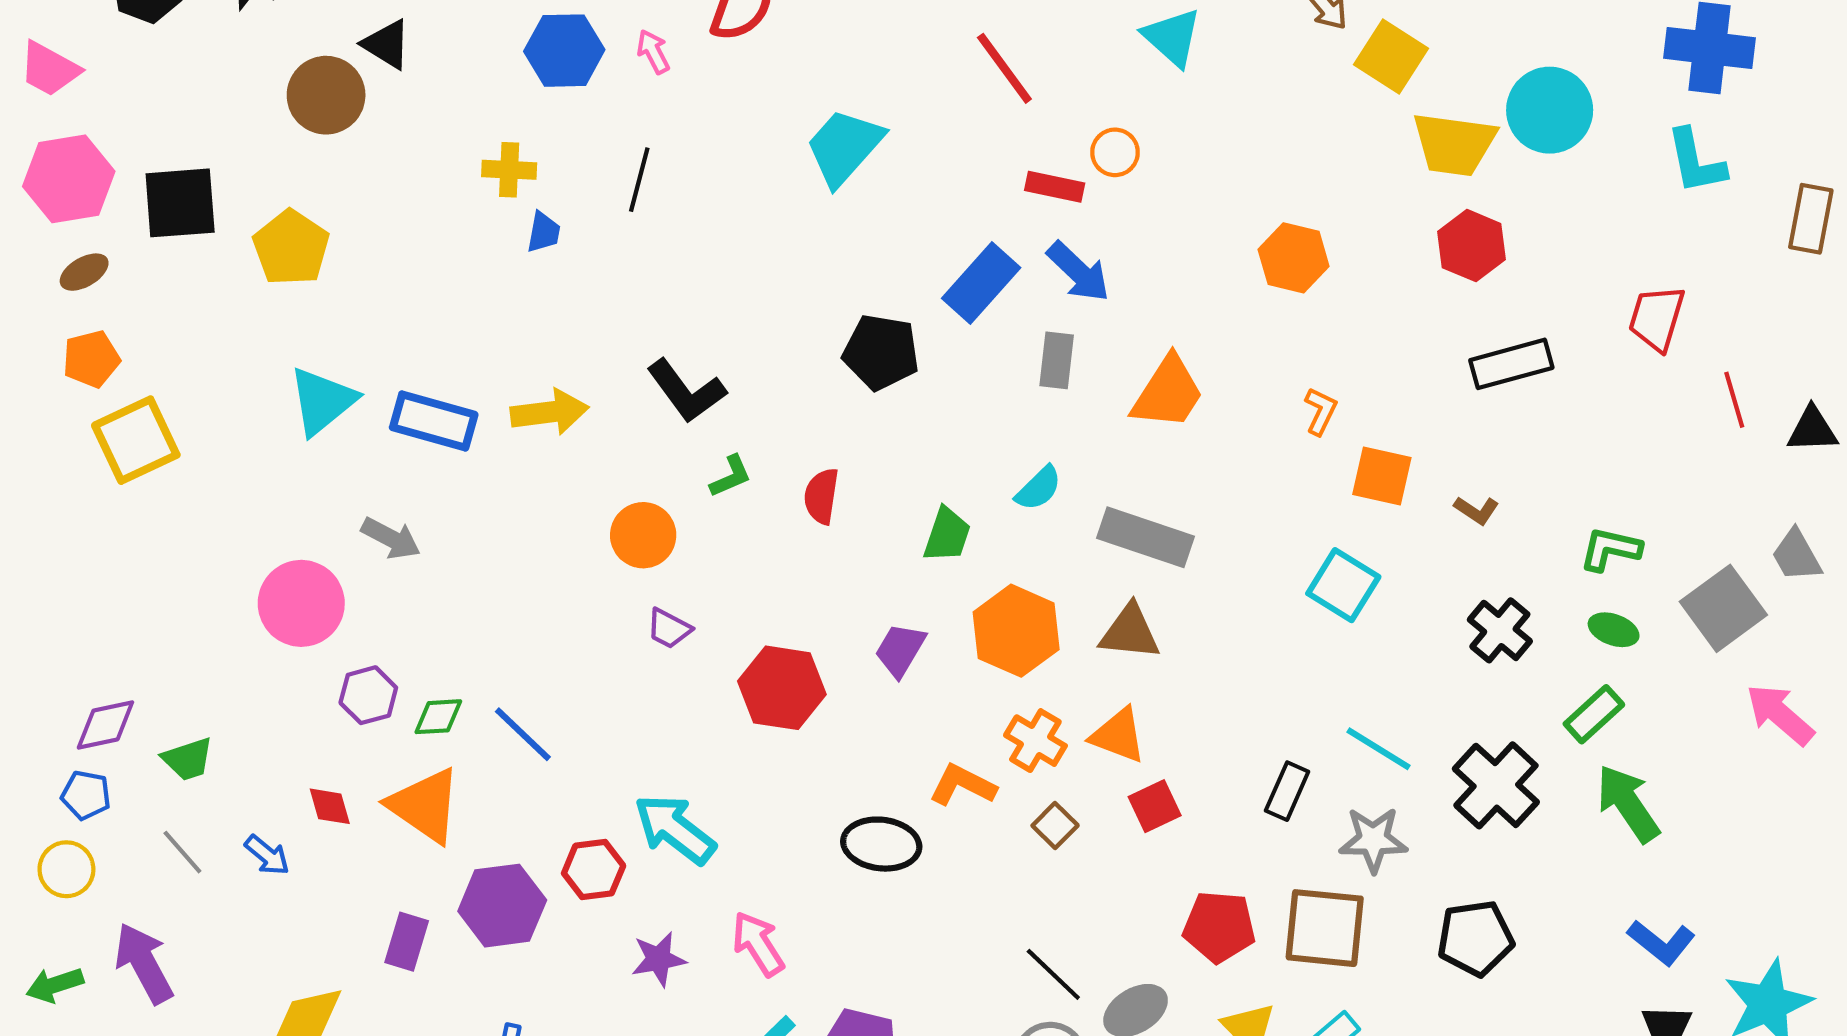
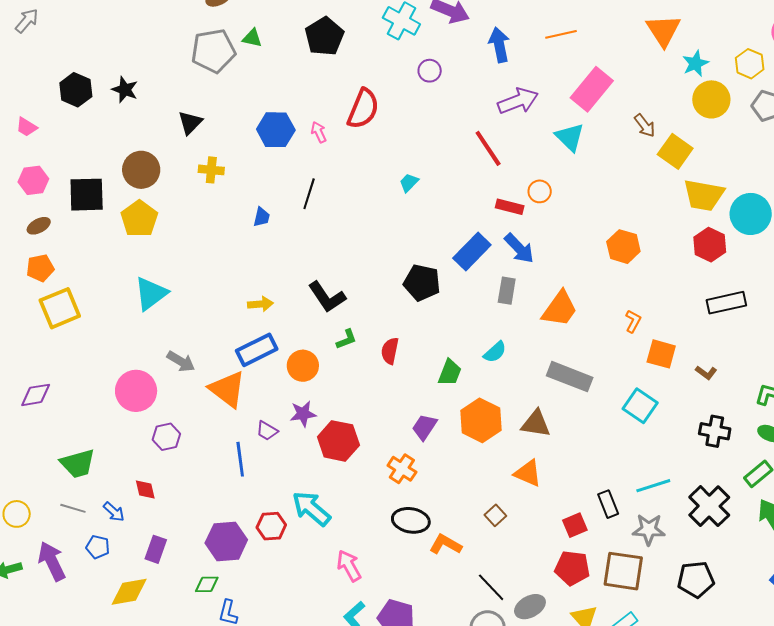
black triangle: (387, 44) -> (190, 123), turned 40
pink trapezoid: (49, 69) -> (27, 127), size x0.7
brown circle: (326, 95) -> (141, 170), moved
cyan circle: (1550, 110) -> (751, 214), moved
cyan trapezoid: (844, 147) -> (409, 183), size x0.5
yellow cross: (509, 170) -> (211, 170), moved
pink hexagon: (69, 179) -> (33, 180), size x0.7
yellow arrow: (550, 412) -> (260, 304), size x0.7
blue rectangle: (434, 421) -> (257, 350), moved, turned -45
gray rectangle: (1145, 537) -> (570, 377), moved
purple trapezoid: (669, 629) -> (267, 431), moved
black cross: (1500, 630) -> (715, 431), turned -32
red hexagon: (782, 688) -> (338, 441), moved
green diamond: (438, 717) -> (207, 584), moved
purple diamond: (105, 725) -> (36, 395), moved
blue line: (523, 734) -> (240, 459), turned 36
orange cross: (1035, 741) -> (402, 469), moved
cyan line: (1379, 749) -> (653, 486), turned -52
green trapezoid: (188, 759) -> (78, 464), size x1.4
orange L-shape: (963, 785) -> (445, 544), moved
black rectangle: (1287, 791) -> (608, 504), turned -48
blue pentagon: (86, 795) -> (98, 547), moved
orange triangle: (425, 805) -> (227, 389), moved
red square: (1155, 806) -> (575, 525), moved
gray line: (182, 852) -> (73, 508), turned -35
purple rectangle: (407, 942) -> (156, 549), moved
purple star: (659, 959) -> (303, 414), moved

